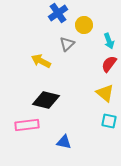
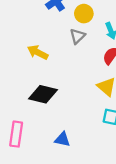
gray triangle: (67, 44) -> (77, 36), moved
pink rectangle: (27, 125) -> (16, 134), moved, turned -75

